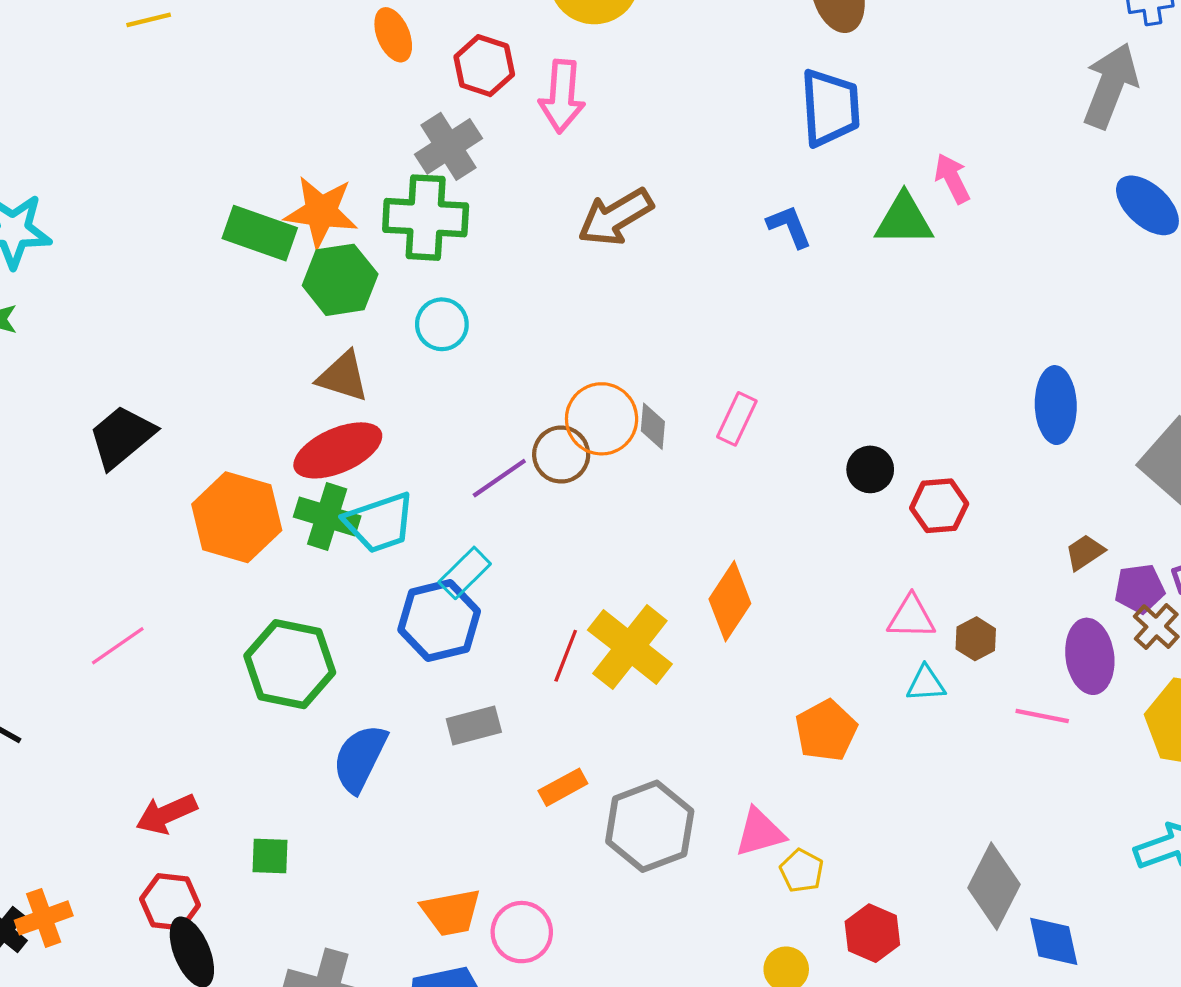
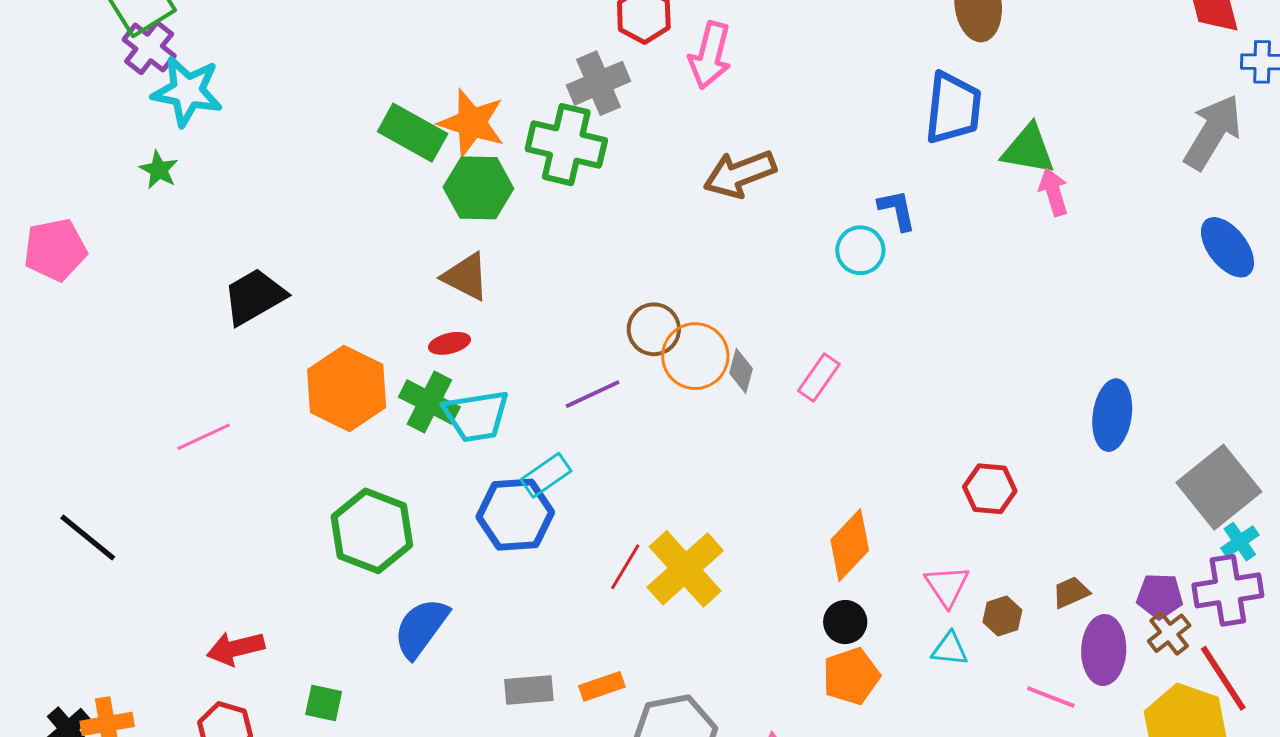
green triangle: (904, 220) -> (1028, 149), moved
cyan circle: (442, 324) -> (860, 250), moved
red ellipse: (338, 450) -> (449, 343), size x0.5
brown circle: (561, 454) -> (654, 329), moved
black circle: (870, 469) -> (845, 622), moved
brown trapezoid: (1085, 552) -> (1071, 592), moved
orange diamond: (730, 601) -> (850, 545), moved
pink triangle: (911, 617) -> (947, 586), turned 45
pink line: (118, 646) -> (204, 437), moved
gray rectangle: (474, 725) -> (529, 690), moved

